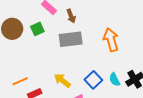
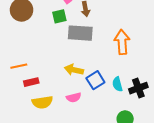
green square: (37, 29) -> (59, 16), moved
yellow arrow: (62, 80) -> (74, 70), moved, turned -36

